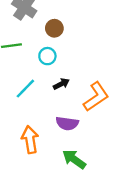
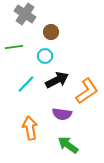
black arrow: (61, 84) -> (57, 80), size x1.6

